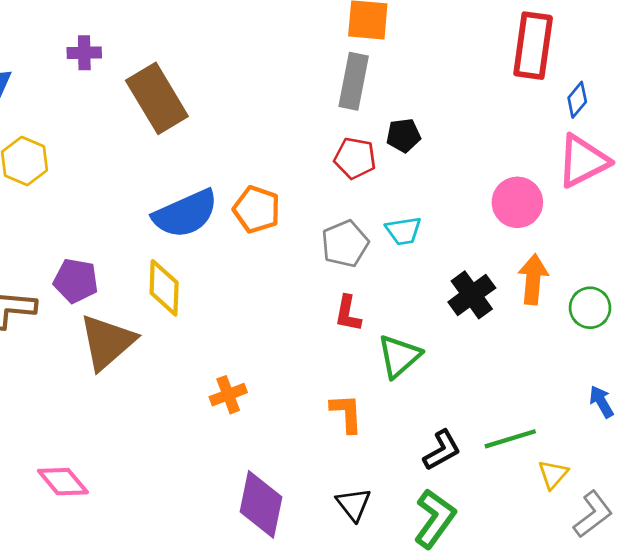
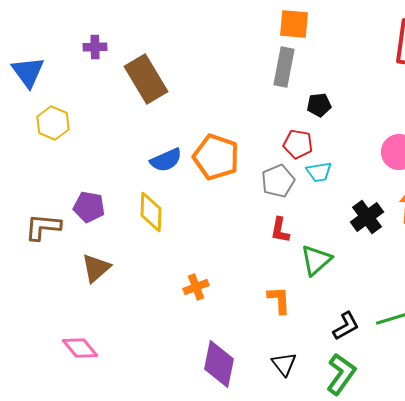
red pentagon: (355, 158) -> (298, 144), moved
orange pentagon: (257, 209) -> (216, 157), size x1.4
blue semicircle: (185, 214) -> (166, 160), size x0.7
brown triangle: (107, 342) -> (96, 268), moved, size x0.7

